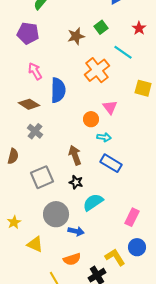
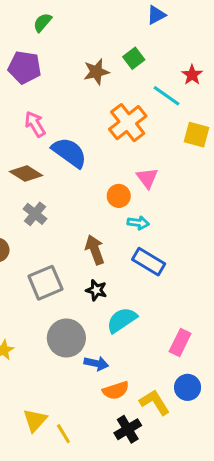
red star: (139, 28) -> (192, 75), moved
yellow square: (143, 88) -> (197, 135), moved
blue semicircle: (58, 90) -> (69, 153), turned -55
yellow triangle: (35, 244) -> (35, 420), moved, turned 48
orange semicircle: (72, 259) -> (116, 390), moved

